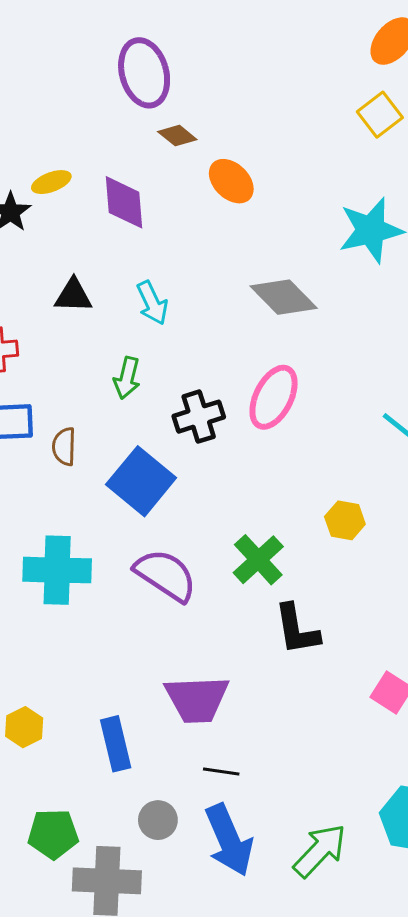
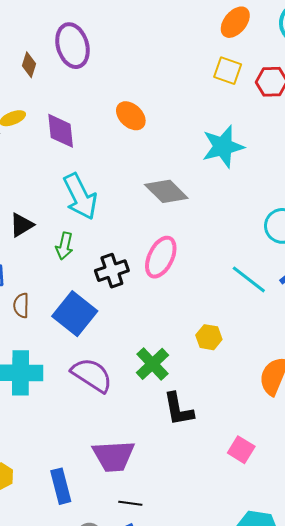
yellow square: (380, 115) -> (228, 71), turned -32
brown diamond: (177, 136) -> (29, 65), moved, turned 70
black triangle: (73, 296) -> (22, 225), moved, turned -32
cyan arrow: (152, 303) -> (80, 196), size x1.6
brown semicircle: (64, 447) -> (21, 305), moved

